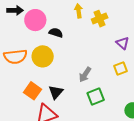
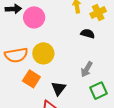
black semicircle: (56, 33) -> (88, 34), moved
orange square: (33, 91) -> (31, 79), moved

